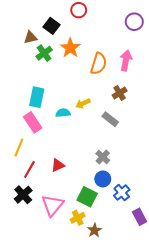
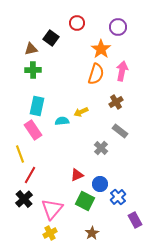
purple circle: (134, 22) -> (118, 27), moved
orange star: (70, 48) -> (101, 49), moved
green cross: (44, 53) -> (33, 70), moved, turned 35
gray rectangle: (110, 119) -> (120, 131), moved
yellow line: (19, 148) -> (20, 154), turned -42
gray cross: (103, 157) -> (101, 148), moved
red triangle: (58, 165) -> (77, 175), moved
yellow cross: (78, 218) -> (50, 233), moved

